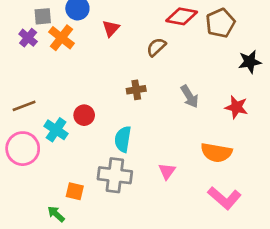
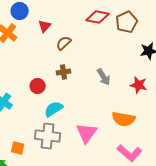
brown semicircle: (156, 47) -> (64, 43), moved
red circle: (84, 115) -> (38, 86), moved
cyan semicircle: (123, 139) -> (54, 109), turned 48
pink triangle: (167, 171) -> (87, 133), size x1.6

